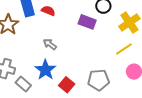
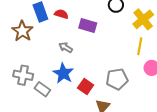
purple rectangle: (87, 22) -> (88, 25), moved
yellow line: (124, 49) -> (140, 46), turned -42

